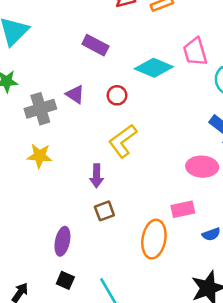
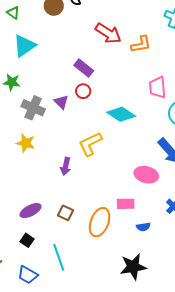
cyan diamond: (154, 68) -> (121, 114), moved
red circle: (117, 95) -> (83, 91), moved
gray cross: (40, 109) -> (33, 108), turned 30
brown square: (104, 211) -> (66, 213), moved, turned 35
purple ellipse: (62, 241) -> (30, 211), turned 40

